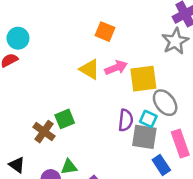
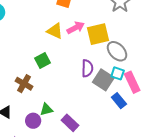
green square: (65, 119) -> (42, 60), moved
cyan square: (148, 119) -> (118, 73), moved
gray square: (144, 137) -> (103, 80), turned 30

